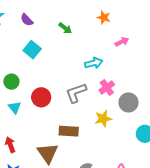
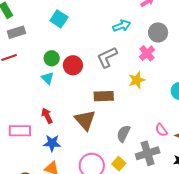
green circle: (11, 82) -> (52, 58), moved
pink cross: (107, 87) -> (147, 53), moved
gray circle: (128, 102) -> (158, 32), moved

